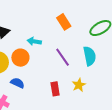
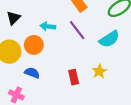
cyan semicircle: (90, 56) -> (109, 39), turned 72
purple line: (63, 57) -> (77, 30), moved

